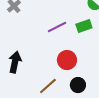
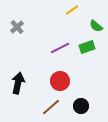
red circle: (67, 60) -> (60, 81), moved

